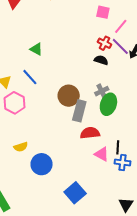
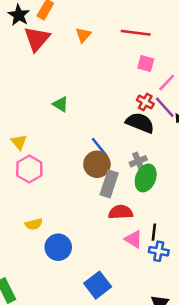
black semicircle: (101, 60) -> (140, 123), size x1.6
blue line: (30, 77) -> (99, 147), moved

